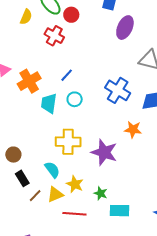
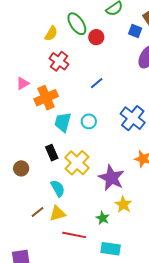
red cross: (54, 36) -> (59, 61), moved
blue line: (67, 75) -> (97, 83), moved
yellow cross: (68, 142) -> (77, 163), turned 35
black rectangle: (22, 178) -> (52, 153), moved
yellow star: (75, 184) -> (123, 204), moved
cyan rectangle: (120, 211) -> (111, 249), moved

